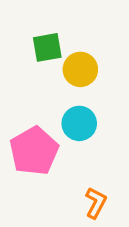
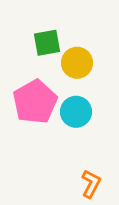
pink pentagon: (34, 151) -> (35, 102), moved

